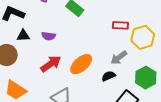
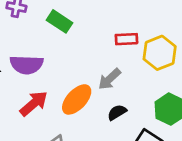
purple semicircle: (48, 36) -> (27, 65), size x1.6
gray arrow: (119, 58) -> (109, 79), moved

